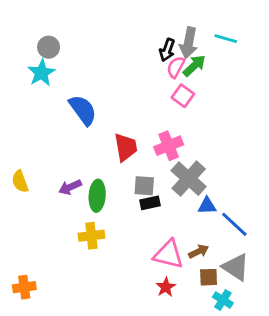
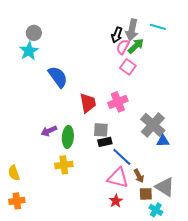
gray cross: (189, 179) -> (153, 125), moved
yellow semicircle: (20, 181) -> (14, 173), moved
blue triangle: (207, 206) -> (163, 141), moved
blue line: (234, 224) -> (122, 157), moved
brown arrow: (199, 251) -> (139, 176), turned 88

